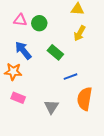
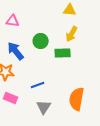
green circle: (39, 23) -> (41, 41), moved
green rectangle: (55, 52) -> (63, 53), moved, turned -42
blue line: (70, 77) -> (38, 85), moved

